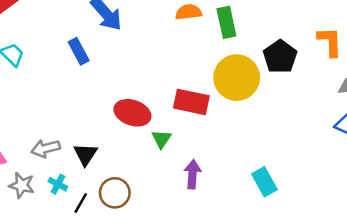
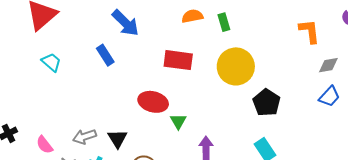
green rectangle: (226, 22) -> (224, 22), size x0.7
black pentagon: (280, 57) -> (267, 103), moved
red rectangle: (191, 102) -> (178, 60), moved

